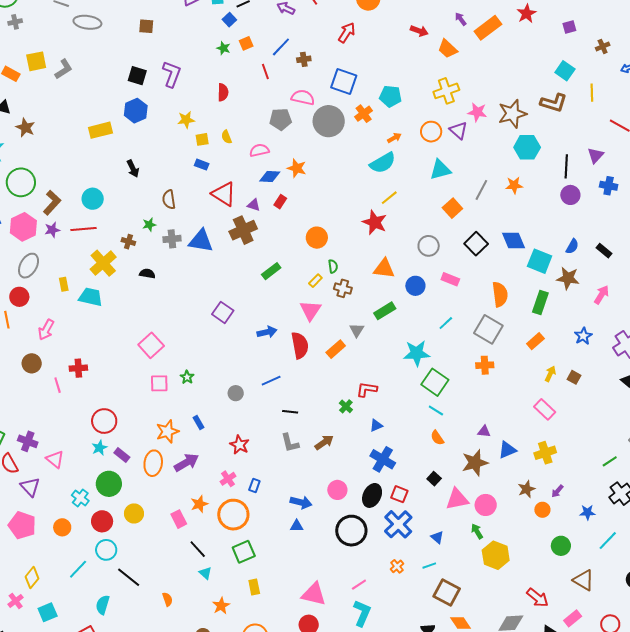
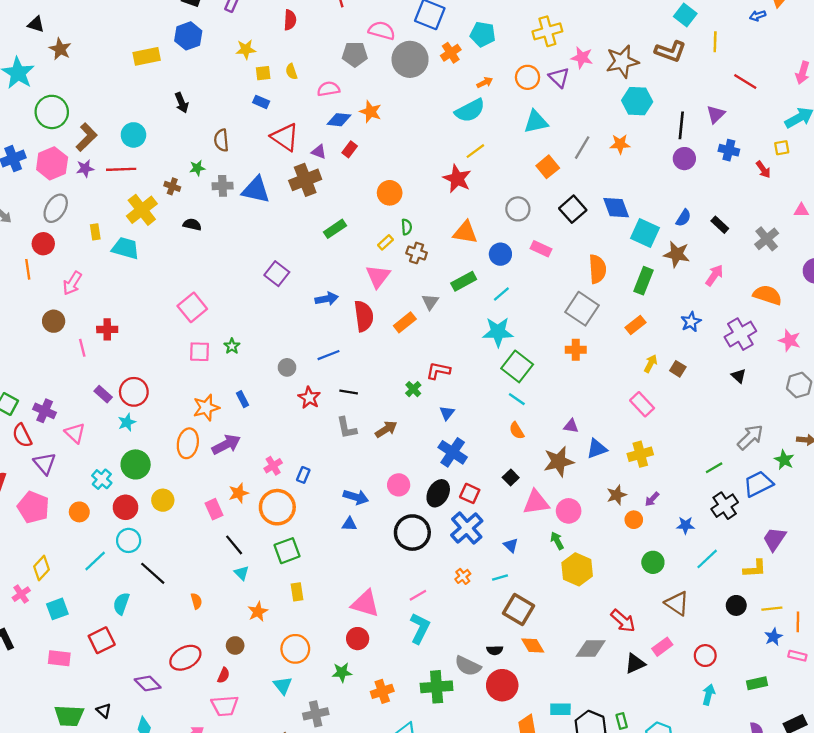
cyan line: (446, 323) -> (501, 294), moved
blue triangle: (376, 426) -> (447, 413), turned -32
red star: (239, 445) -> (309, 398), moved
purple rectangle: (122, 455) -> (103, 394), moved

